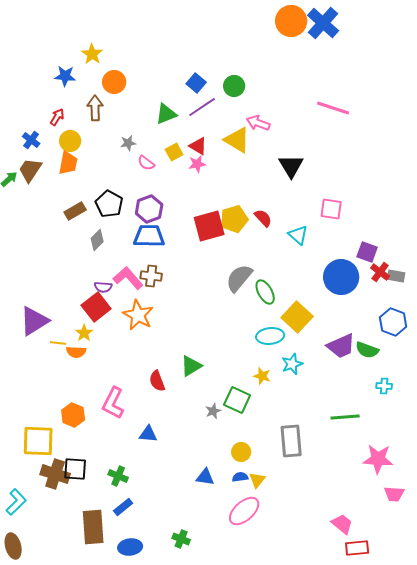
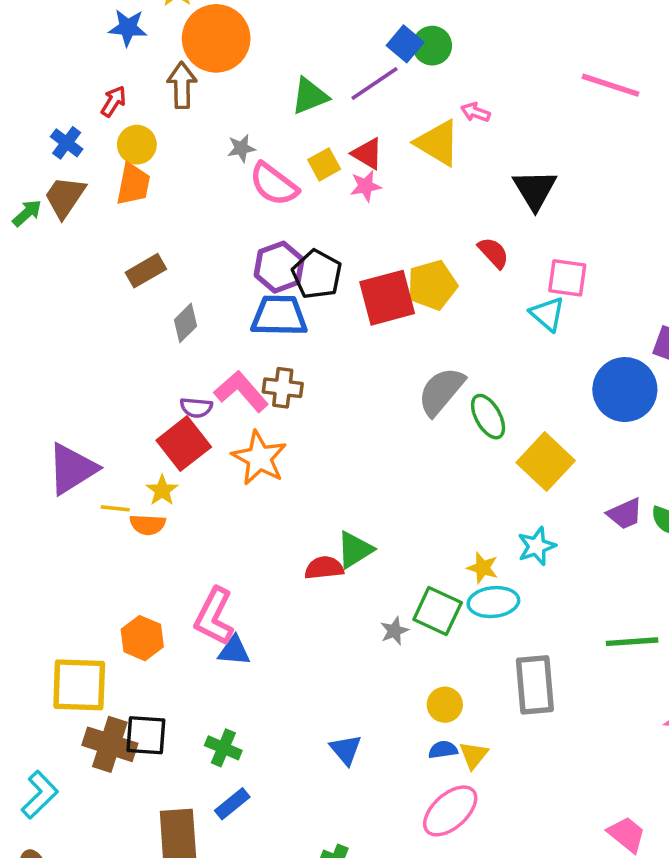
orange circle: (114, 82) -> (216, 38), size x1.6
blue square: (196, 83) -> (405, 44), moved
pink arrow: (258, 123) -> (475, 112), size x0.7
pink semicircle: (146, 163) -> (274, 184), size x1.6
black pentagon: (109, 204) -> (317, 274), moved
pink square: (331, 209) -> (567, 278), moved
red semicircle: (263, 218) -> (493, 253), moved
cyan ellipse: (270, 336) -> (493, 602), moved
purple trapezoid: (341, 346) -> (625, 514), size x0.7
red semicircle: (157, 381) -> (324, 568), moved, turned 105
blue triangle: (148, 434) -> (234, 651), moved
blue triangle: (205, 477) -> (346, 750), moved, turned 42

